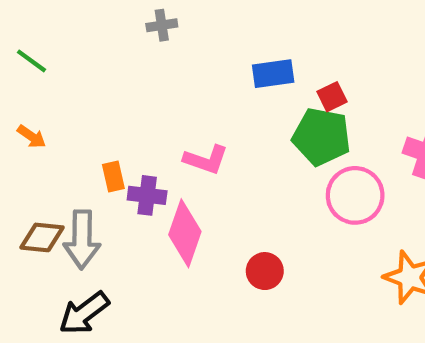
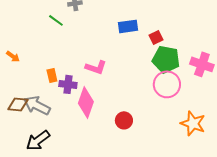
green line: (32, 61) -> (56, 20), moved
green pentagon: (321, 137) -> (166, 59), moved
gray arrow: (82, 240) -> (37, 105), turned 116

